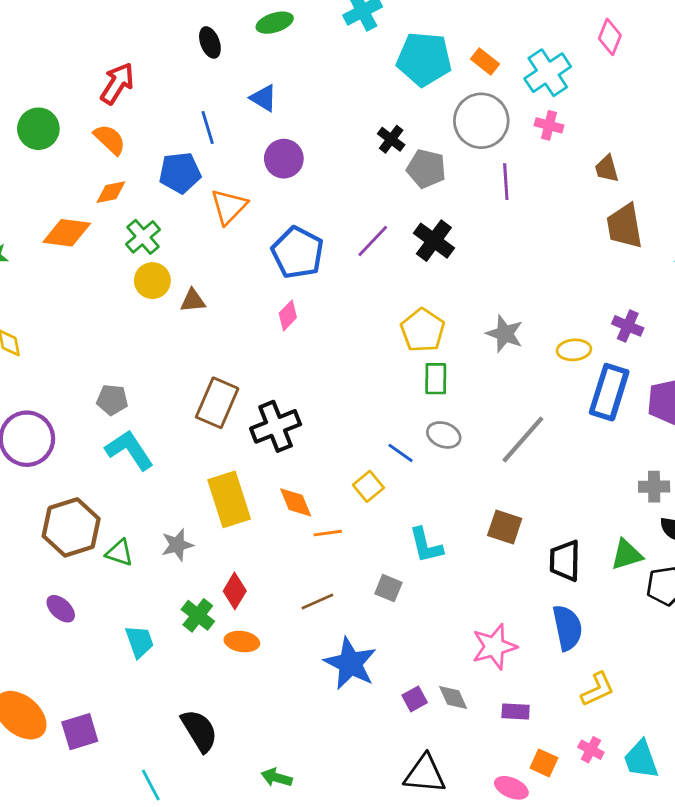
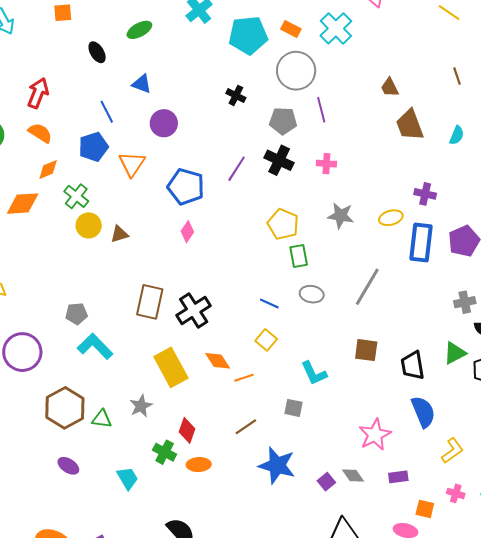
pink cross: (549, 125) -> (326, 164), moved
gray pentagon: (426, 169) -> (283, 121), moved
blue line: (401, 453) -> (269, 304), moved

